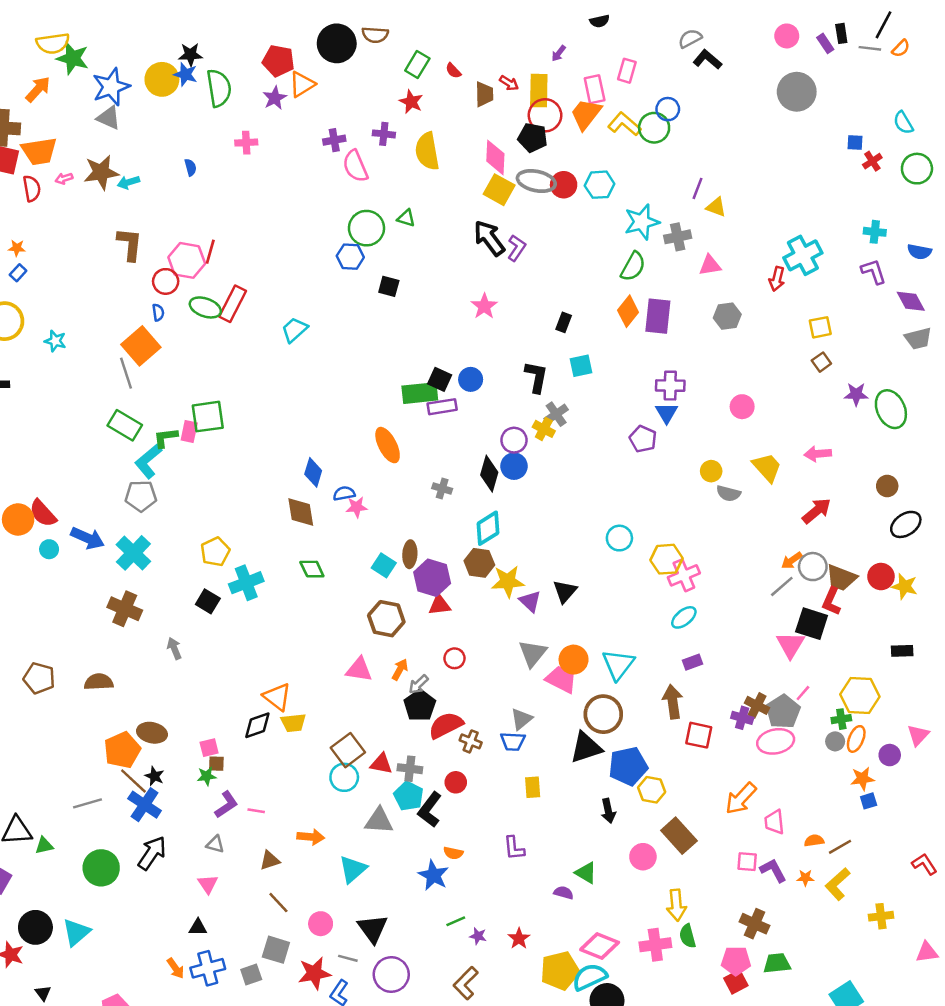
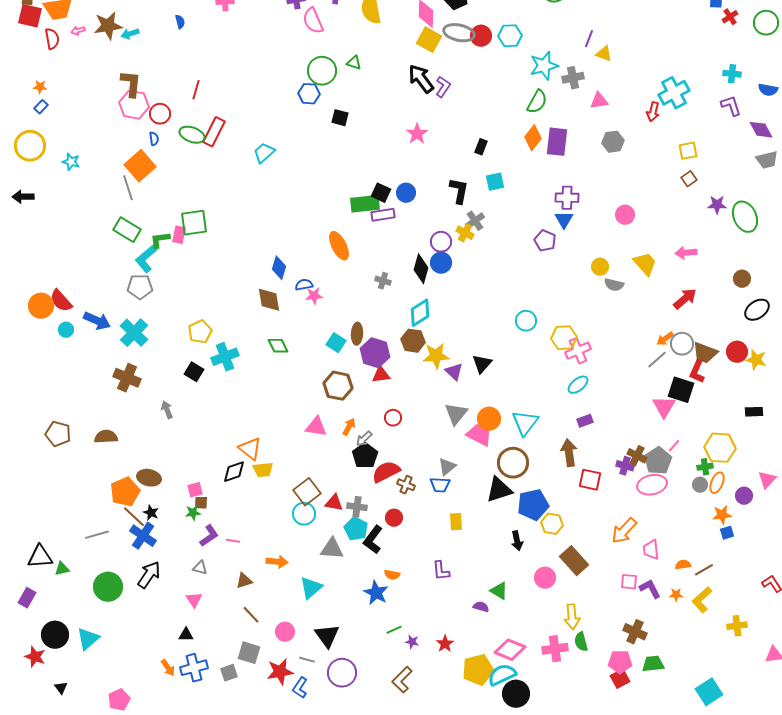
pink hexagon: (187, 260) -> (134, 105), moved

